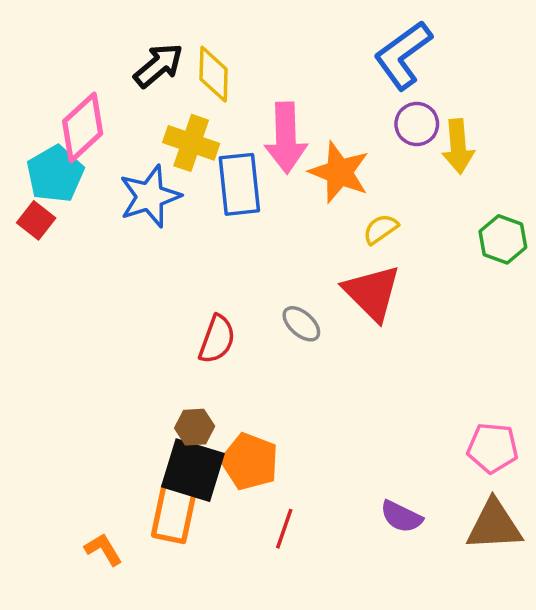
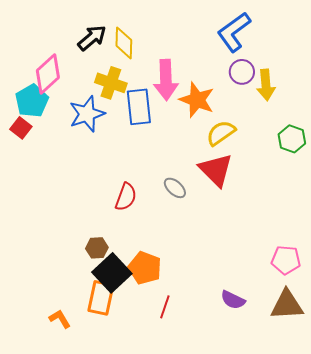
yellow semicircle: (381, 229) -> (221, 133), size x1.4
brown hexagon: (195, 427) -> (97, 248), moved
black square: (193, 470) -> (112, 273), turned 30

